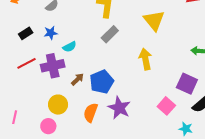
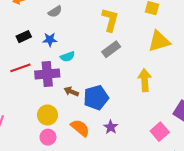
yellow triangle: (154, 20) -> (159, 41), turned 45
brown arrow: (78, 79) -> (71, 92), turned -120
purple star: (119, 108) -> (111, 127), size x0.6
orange semicircle: (91, 113) -> (80, 128), turned 102
pink circle: (48, 126) -> (48, 137), moved

